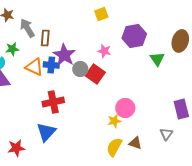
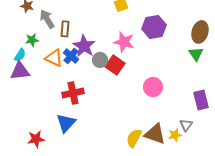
pink star: (104, 51) -> (124, 42), size x1.5
green triangle: (157, 59) -> (196, 54), moved
blue cross: (51, 65) -> (71, 56), turned 35
pink circle: (125, 108) -> (153, 87), moved
yellow star: (114, 121) -> (175, 135), moved
brown triangle: (135, 143) -> (155, 134), size x1.6

